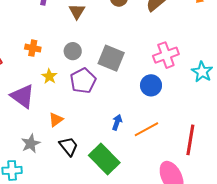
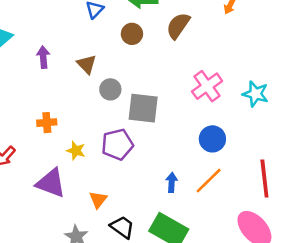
gray circle: (73, 51) -> (110, 89), moved
purple pentagon: (83, 81) -> (117, 144), turned 30
blue circle: (151, 85) -> (212, 139), moved

